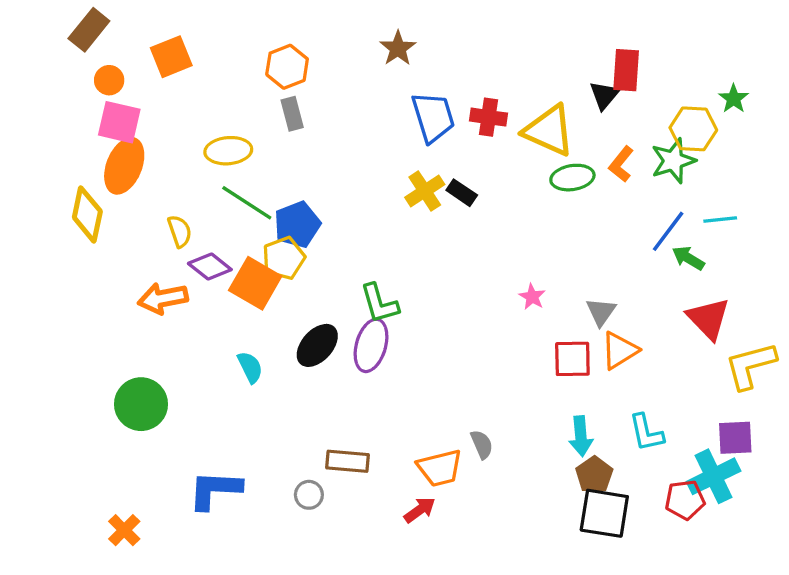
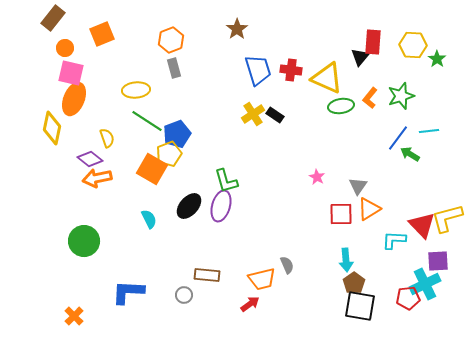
yellow hexagon: (693, 129) -> (413, 45), moved
purple diamond: (210, 267) -> (90, 159), moved
red triangle: (708, 319) -> (422, 225), moved
cyan L-shape: (646, 433) -> (394, 240), moved, turned 105

